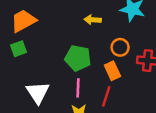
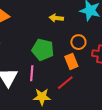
pink line: (78, 88) -> (32, 73), moved
red line: (106, 96) -> (65, 83), turned 30

